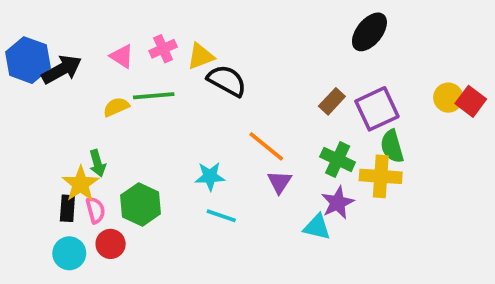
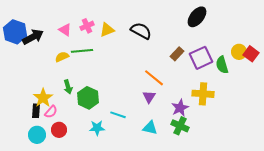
black semicircle: (227, 81) -> (141, 31), moved
orange line: (266, 146) -> (154, 78), moved
green semicircle: (392, 146) -> (222, 65), moved
green cross: (338, 159) -> (180, 126), moved
green arrow: (97, 163) -> (68, 87), moved
cyan star: (210, 176) -> (97, 128), moved
green hexagon: (141, 205) -> (88, 98), moved
pink semicircle: (96, 210) -> (51, 112), turned 56
cyan triangle: (317, 227) -> (150, 128), moved

